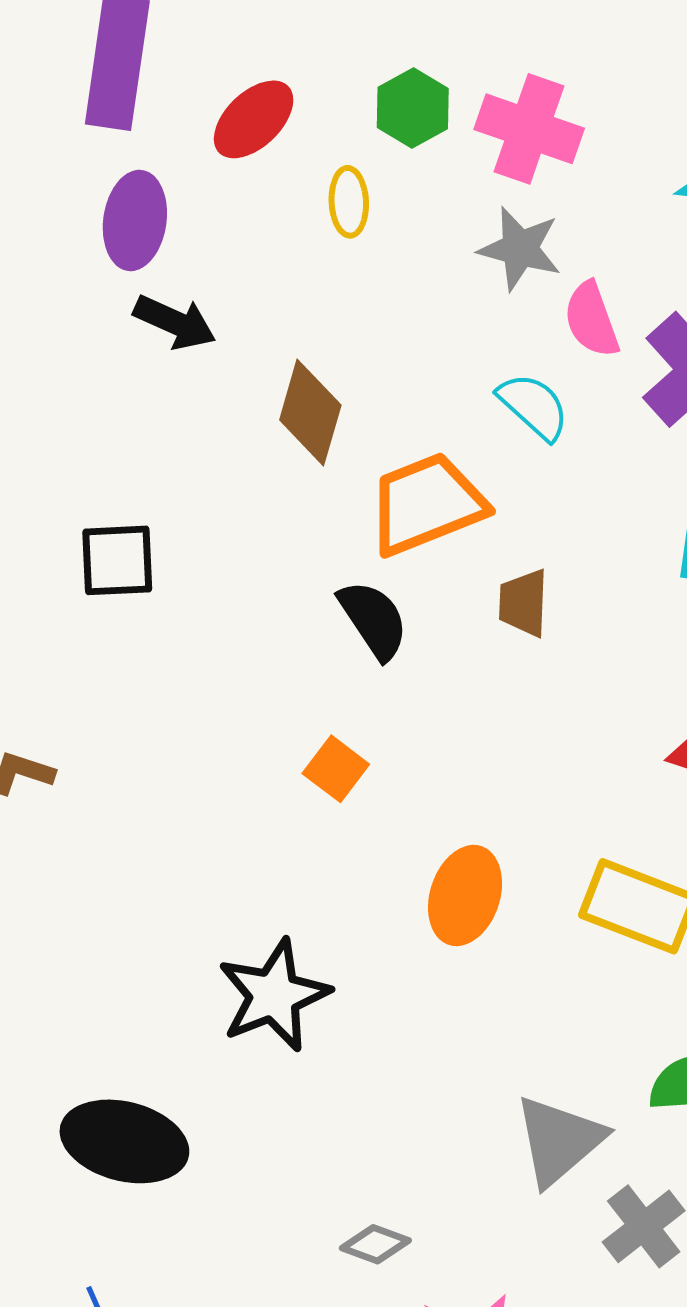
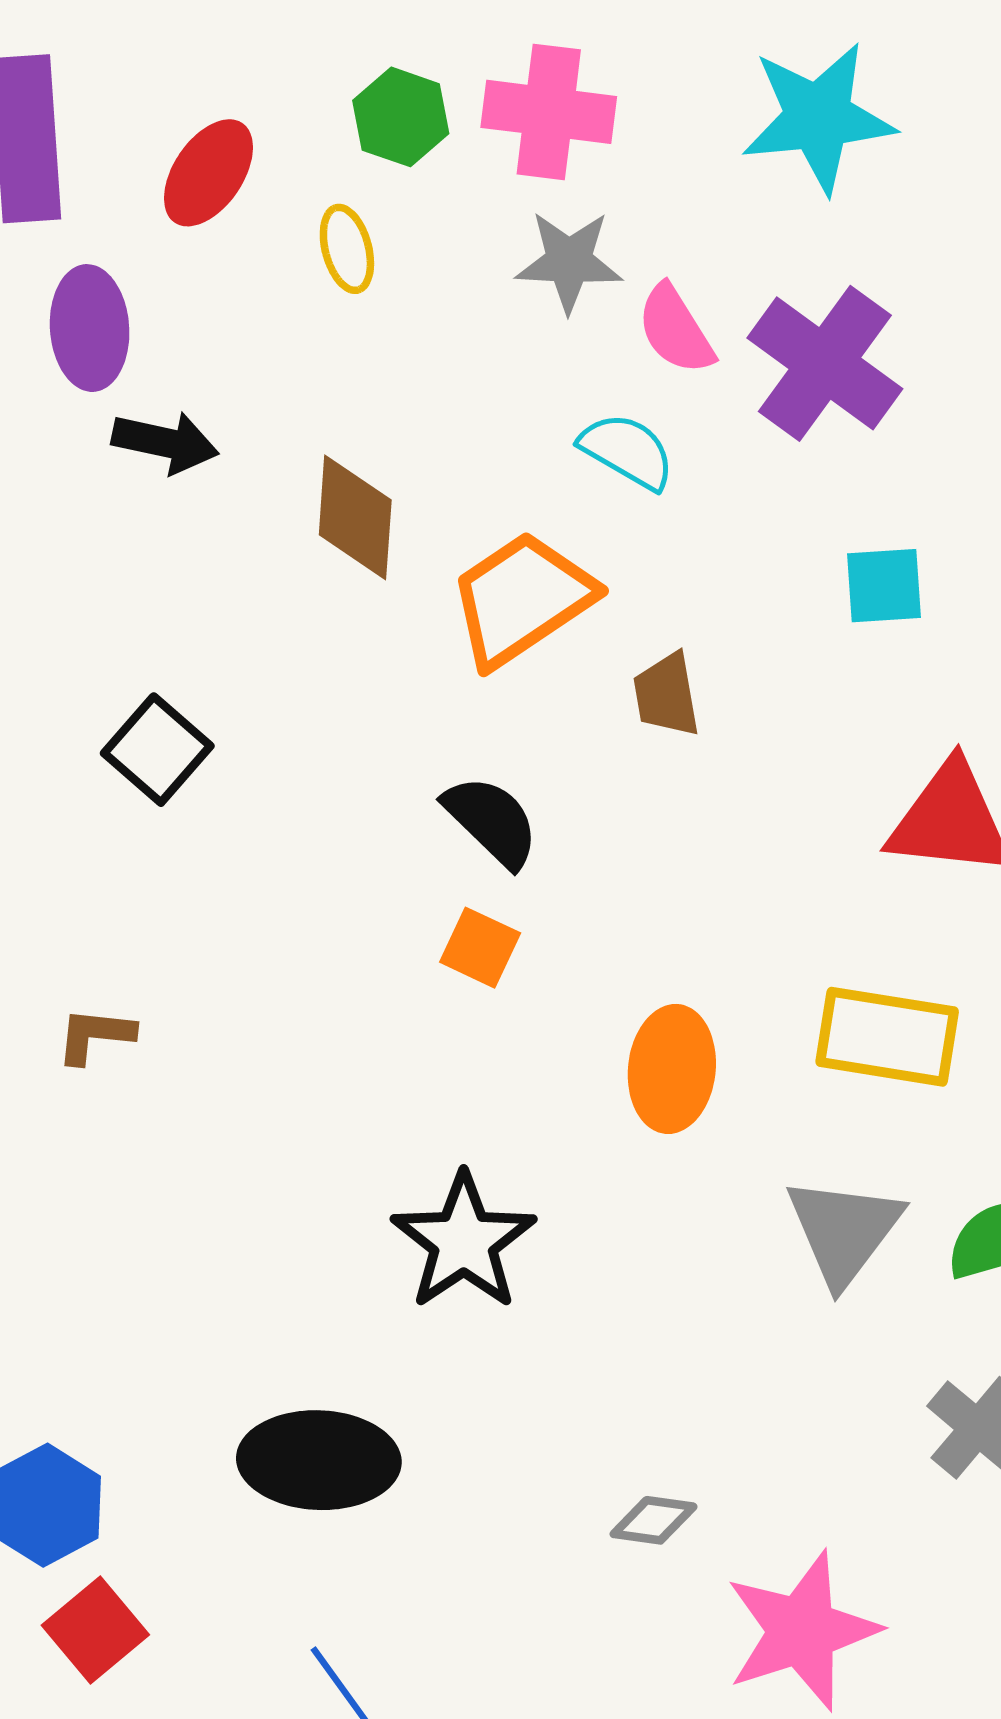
black square: (117, 560) -> (157, 750), turned -34
black semicircle: (373, 620) -> (492, 821), moved
gray triangle: (559, 1140) -> (844, 1231), moved

